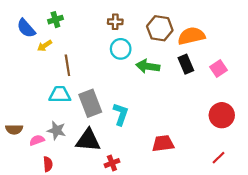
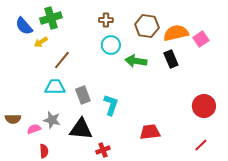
green cross: (55, 20) -> (51, 18), size x1.5
brown line: (67, 65) -> (62, 60), turned 48
pink square: (219, 68) -> (201, 39), moved
gray rectangle: (90, 103) -> (83, 95), size x0.7

